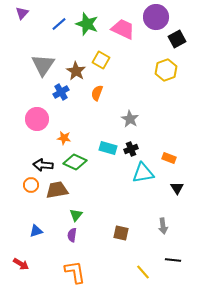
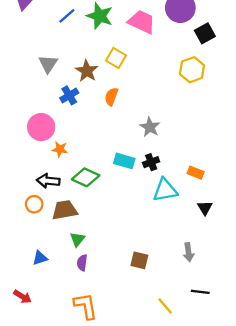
gray triangle: (43, 65) -> (48, 64), size x0.7
orange star: (64, 138) -> (60, 149), moved
green triangle: (76, 215) -> (77, 239), moved

